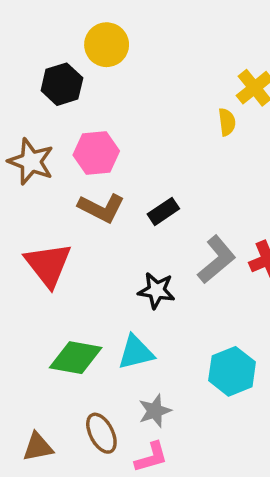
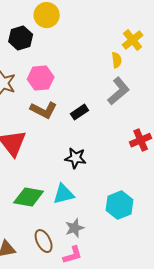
gray L-shape: (217, 260) -> (119, 91), moved

